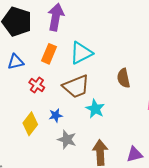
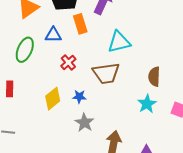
orange rectangle: (49, 54) -> (80, 24), moved, turned -54
cyan star: (95, 109) -> (147, 104), moved

